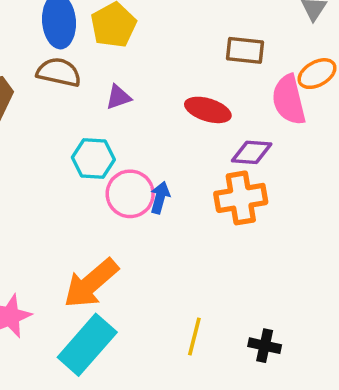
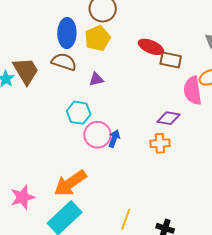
red ellipse: (208, 110) -> (151, 47), moved
orange cross: (241, 198) -> (160, 143), size x0.7

